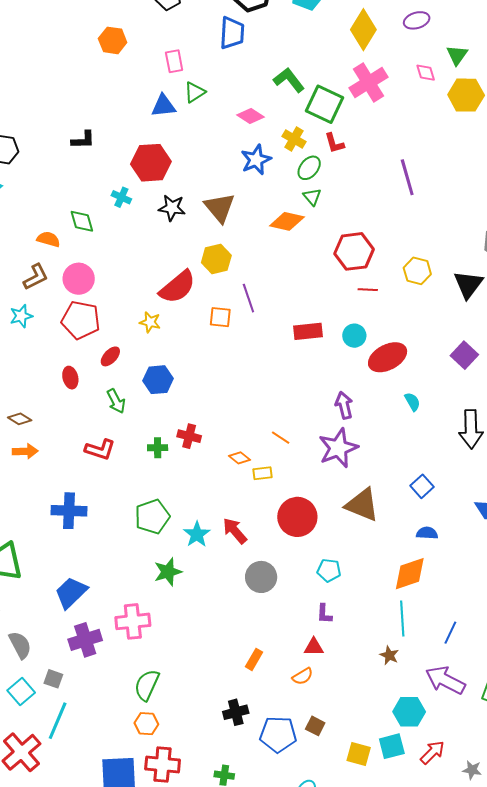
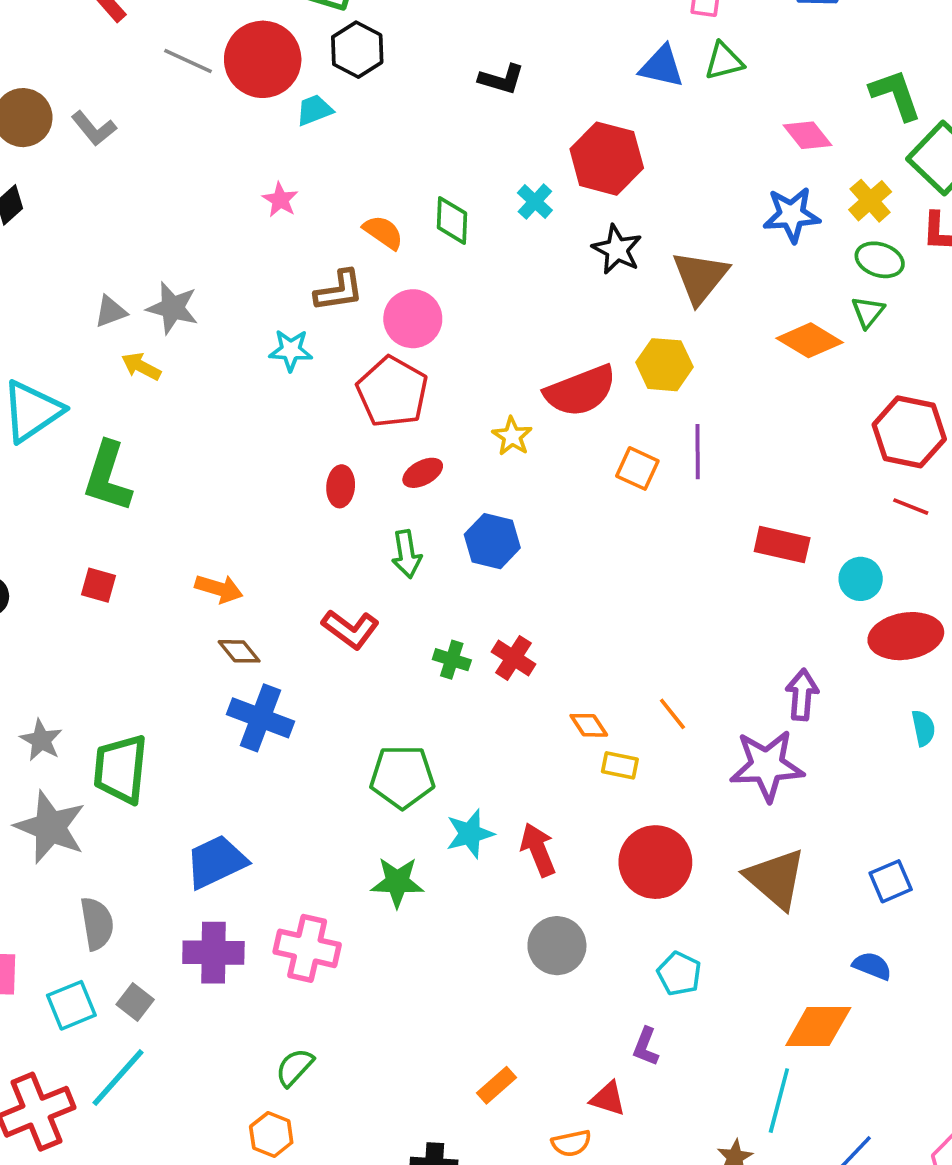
green ellipse: (309, 168) -> (880, 260), turned 50
brown diamond: (20, 419) -> (239, 651), moved
green semicircle: (147, 685) -> (295, 1067), size x0.7

